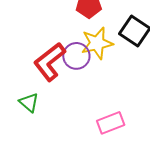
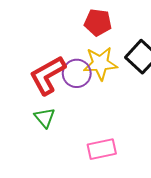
green triangle: (29, 103) -> (45, 118), moved

